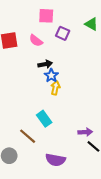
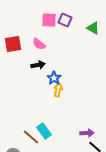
purple square: (63, 33) -> (65, 20), moved
black arrow: (45, 64) -> (38, 65), moved
cyan rectangle: (44, 119) -> (44, 131), moved

